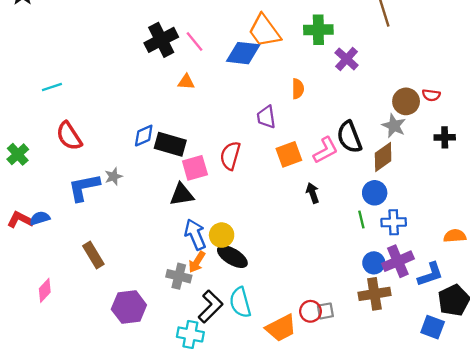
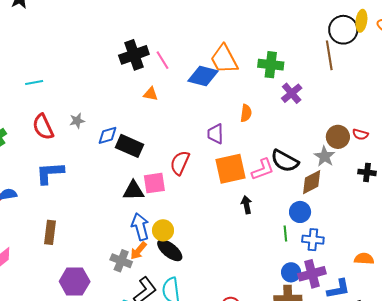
black semicircle: (349, 137) -> (285, 161), turned -48
orange square: (289, 154) -> (231, 169), size x1.4
pink square: (195, 168) -> (154, 183), moved
gray star: (114, 176) -> (77, 121), moved
brown rectangle: (93, 255) -> (50, 232), turned 30

